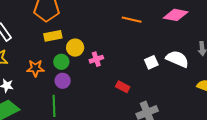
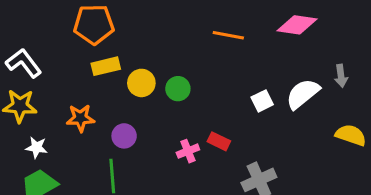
pink cross: (96, 59) -> (188, 151), moved
white semicircle: (177, 59) -> (303, 94), turned -60
green circle: (61, 62) -> (178, 89), moved

